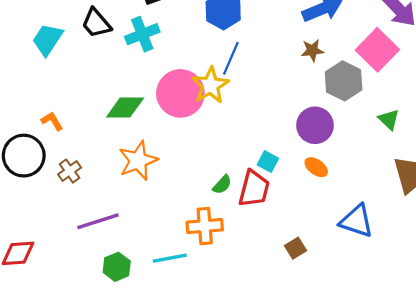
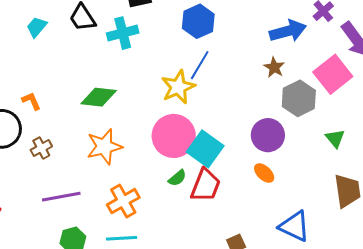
cyan trapezoid: (47, 40) -> (37, 27), size x0.7
brown star: (312, 50) -> (274, 67), turned 30
pink circle: (180, 93) -> (174, 136), moved
cyan square: (268, 162) -> (205, 149), moved, size x1.8
orange cross: (205, 226) -> (123, 201), moved, turned -32

